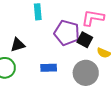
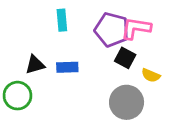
purple pentagon: (67, 33) -> (112, 30), moved
blue rectangle: (49, 68) -> (67, 67), moved

